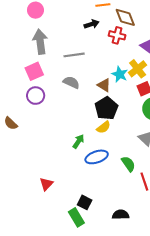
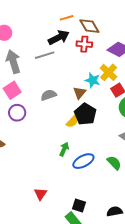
black arrow: (92, 24) -> (59, 37), size x1.5
gray line: (74, 55) -> (45, 55), moved
gray semicircle: (71, 82) -> (49, 95), turned -35
brown triangle: (104, 85) -> (80, 93), turned 48
yellow semicircle: (104, 127) -> (72, 121), moved

